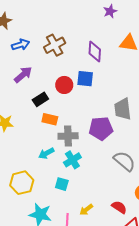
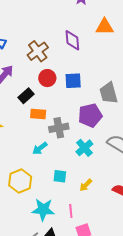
brown cross: (55, 45) -> (38, 51), moved
blue square: (85, 79) -> (73, 81), moved
cyan cross: (72, 160) -> (84, 148), moved
yellow arrow: (86, 210) -> (86, 185), moved

